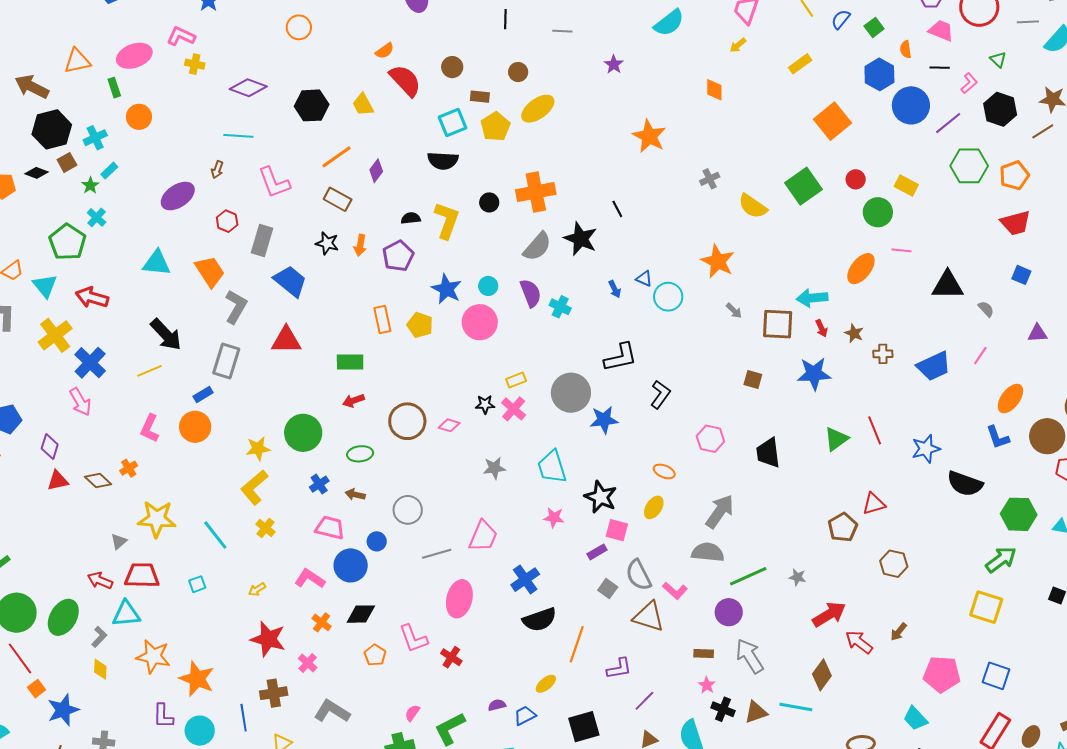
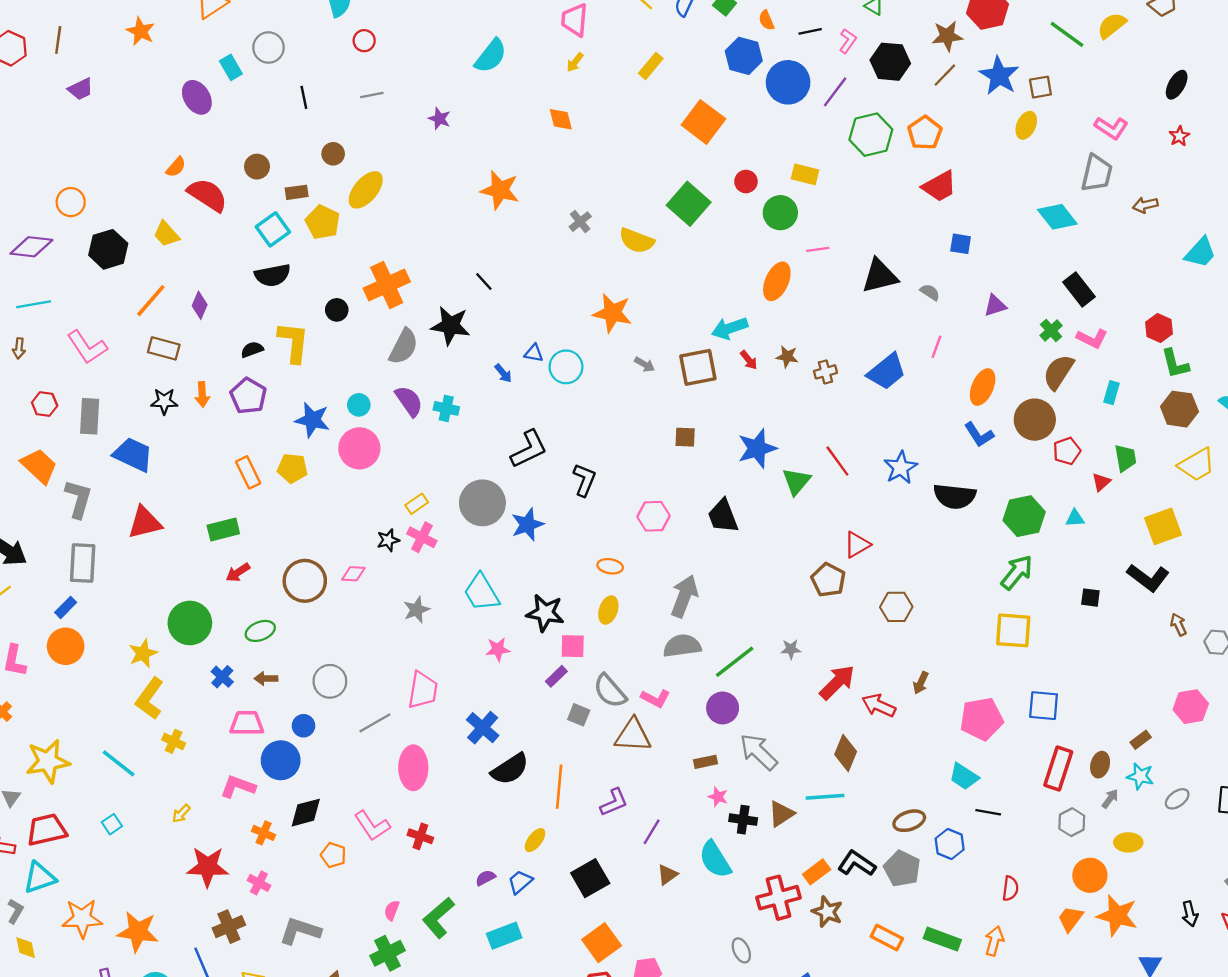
orange circle: (299, 27) -> (71, 202), moved
blue star: (814, 374) -> (757, 448), moved

